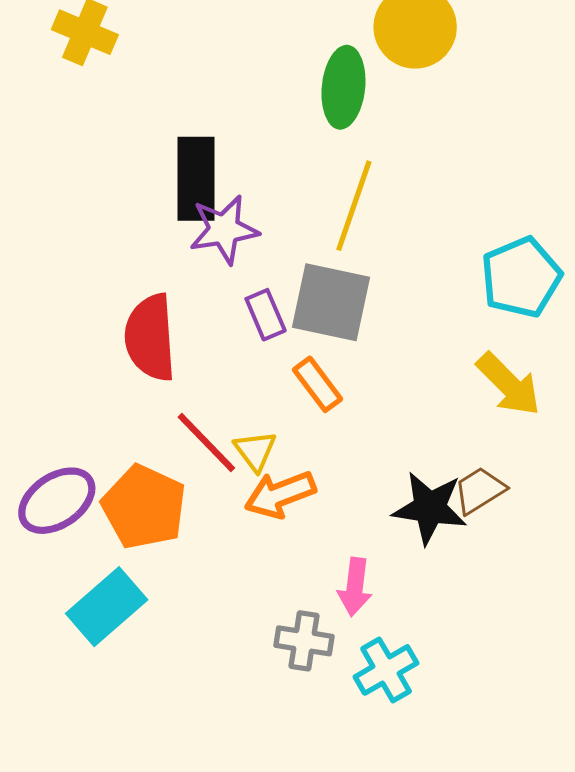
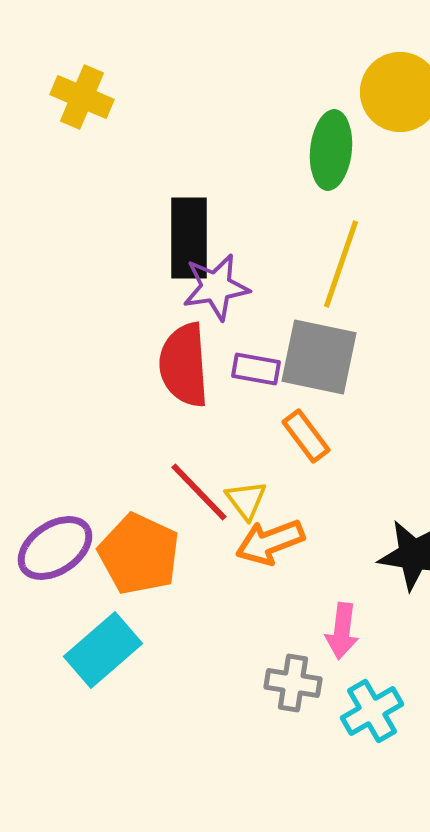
purple rectangle: (266, 315) -> (256, 369), turned -57
red semicircle: (150, 338) -> (184, 365), moved

